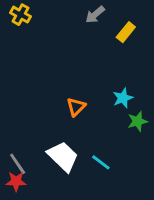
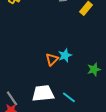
cyan star: (123, 98) -> (65, 55), moved
white trapezoid: (63, 156) -> (43, 93), turned -50

